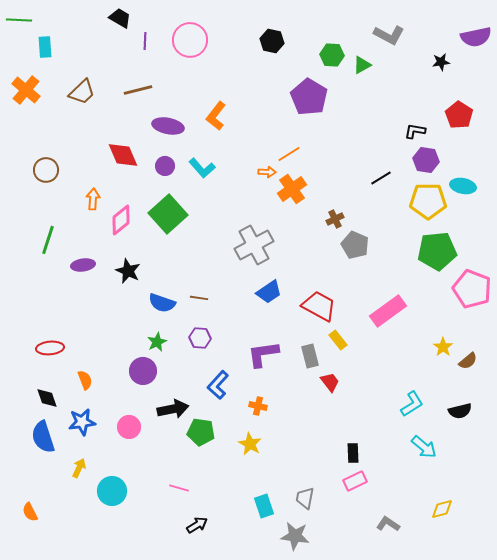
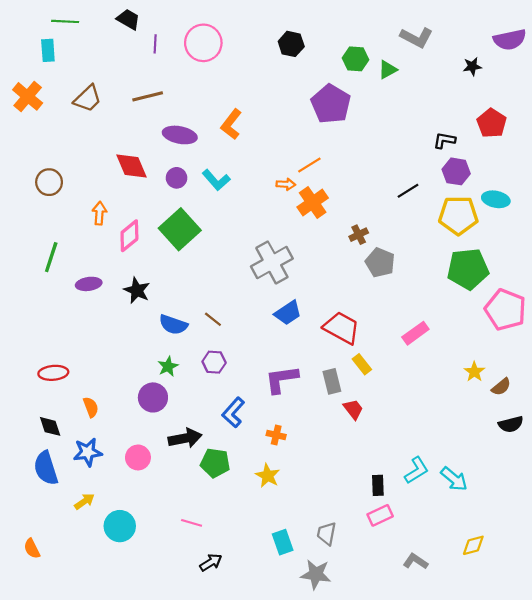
green line: (19, 20) -> (65, 21), moved
brown line: (199, 298) -> (213, 319), turned 30
pink rectangle: (388, 311) -> (415, 333), size x0.7
cyan L-shape: (412, 404) -> (417, 470), moved
black semicircle: (460, 411) -> (511, 424), moved
yellow arrow: (79, 468) -> (84, 501), turned 30

